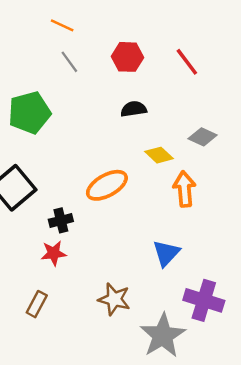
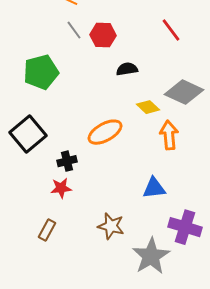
red hexagon: (128, 57) -> (103, 35), moved
gray diamond: (203, 137) -> (184, 92), size x1.6
blue triangle: (166, 253) -> (154, 188), turned 40

